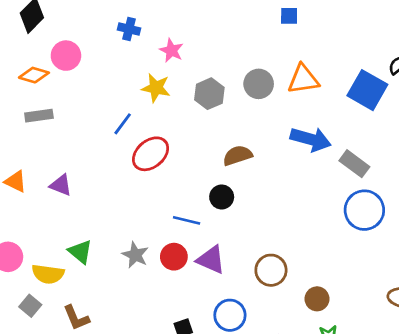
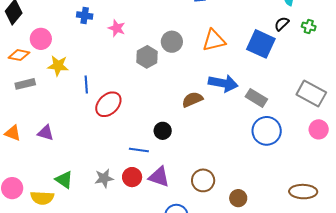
gray circle: (259, 84) -> (172, 42), moved
yellow star: (156, 88) -> (58, 66), moved
blue line: (123, 124) -> (86, 84), turned -36
brown semicircle: (238, 155) -> (192, 100), moved
gray star: (135, 255) -> (104, 178), turned -30

